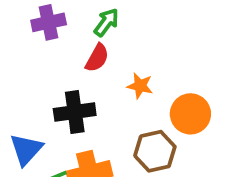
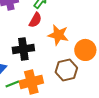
orange star: (140, 86) -> (58, 35), size x1.5

